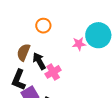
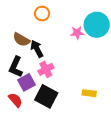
brown semicircle: (23, 52) -> (21, 40), turned -84
pink cross: (53, 72) -> (46, 69), moved

